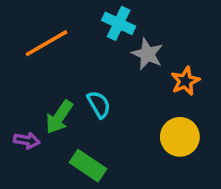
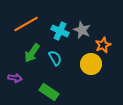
cyan cross: (119, 23) -> (60, 31), moved
green arrow: (59, 117) -> (32, 53), moved
yellow circle: (180, 137) -> (91, 64), moved

